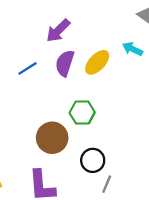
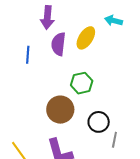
purple arrow: (58, 31) -> (47, 17), turned -30
blue line: (28, 68) -> (28, 55), turned -42

